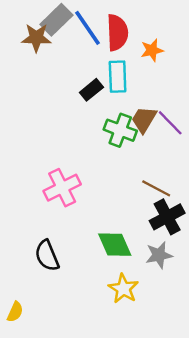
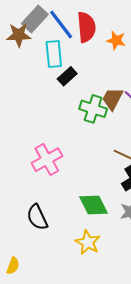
orange star: (152, 50) -> (116, 40), turned 30
cyan rectangle: (118, 77) -> (54, 54), moved
yellow star: (123, 289) -> (88, 242), moved

